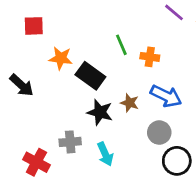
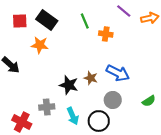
green line: (121, 45) -> (85, 21), moved
orange cross: (150, 57) -> (106, 34), moved
black rectangle: (90, 76) -> (47, 20), moved
black circle: (177, 161) -> (99, 121), moved

